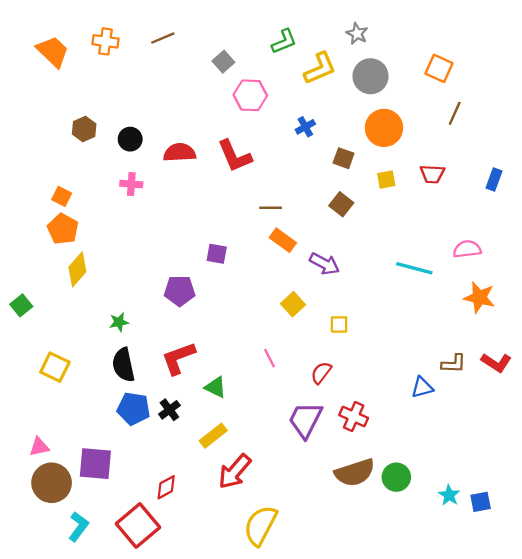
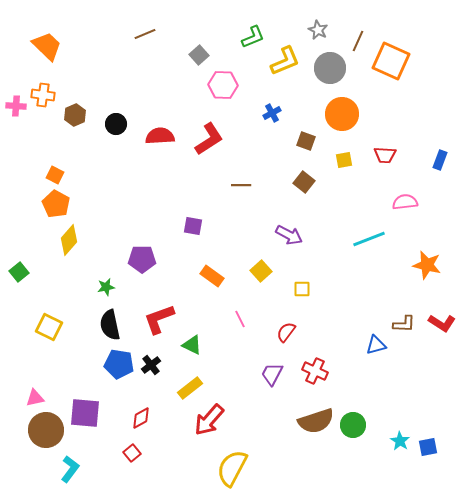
orange cross: (105, 41) -> (43, 95), moved
orange square: (439, 68) -> (391, 61), size x1.5
brown line: (455, 113) -> (358, 41), moved
red L-shape: (235, 156) -> (209, 139), turned -100
pink cross: (131, 184) -> (16, 106), moved
orange rectangle: (283, 240) -> (212, 276), moved
pink semicircle: (467, 249) -> (405, 202), moved
cyan line: (414, 268) -> (369, 239), turned -36
purple pentagon: (180, 291) -> (142, 259), moved
purple trapezoid: (305, 420) -> (272, 374), size x0.7
red diamond: (166, 487) -> (141, 418), moved
red square: (138, 525) -> (132, 453), moved, size x0.5

